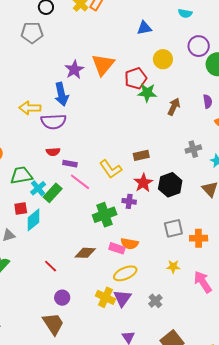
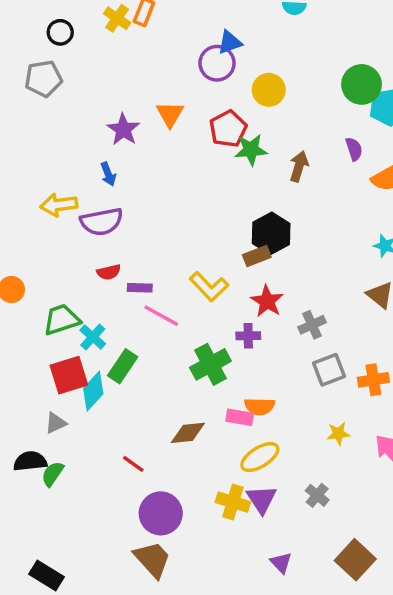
purple circle: (199, 46) -> (217, 63), moved
orange triangle: (103, 65) -> (170, 114), size x0.7
blue arrow: (61, 94) -> (108, 174), size x0.6
gray cross: (193, 149) -> (312, 325), moved
black hexagon: (170, 185) -> (271, 233), moved
green rectangle: (53, 193) -> (123, 366), moved
red square: (21, 209) -> (69, 375), size x1.6
purple circle: (62, 298) -> (161, 513), size x1.6

